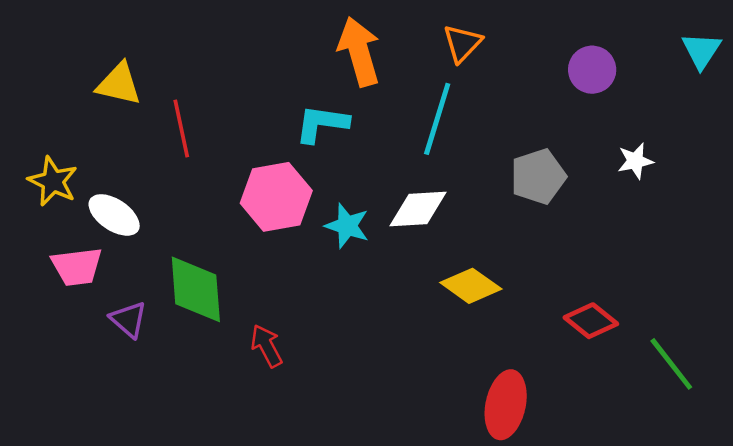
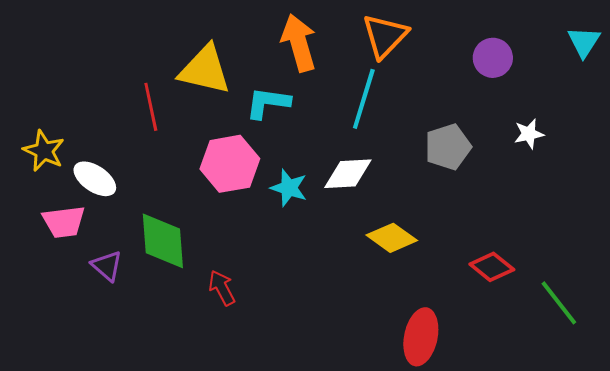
orange triangle: (462, 43) -> (385, 36), size x1.4
yellow triangle: (119, 84) -> (205, 70), moved, size x1.4

